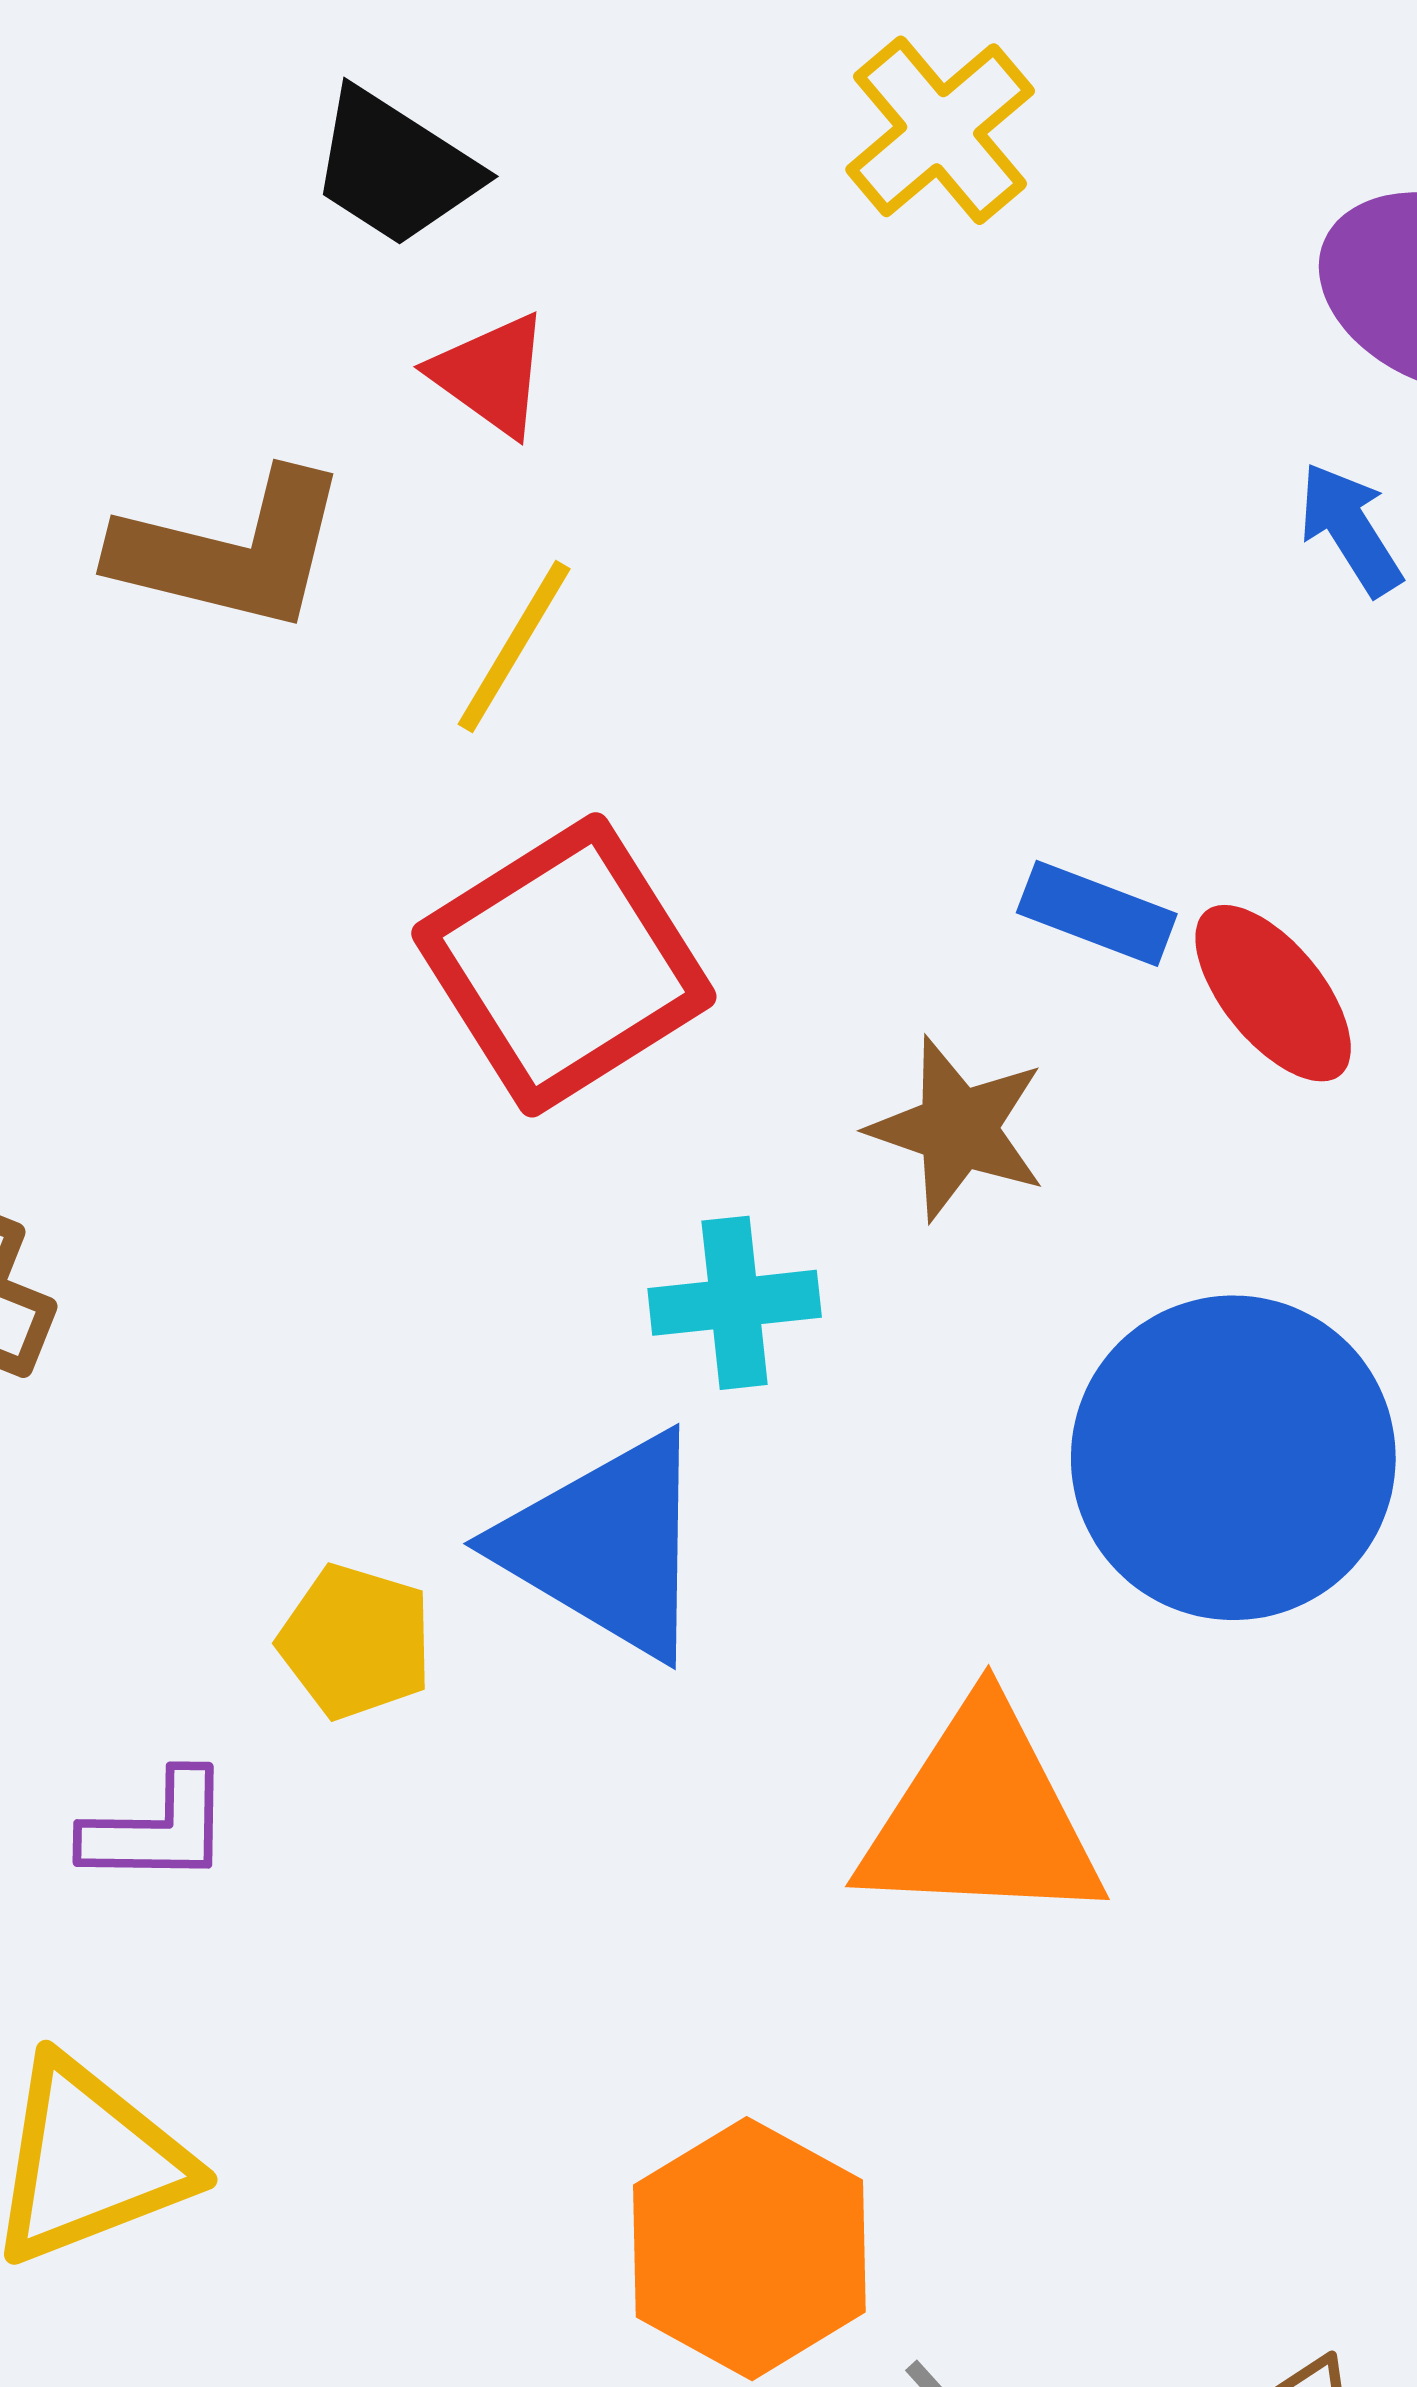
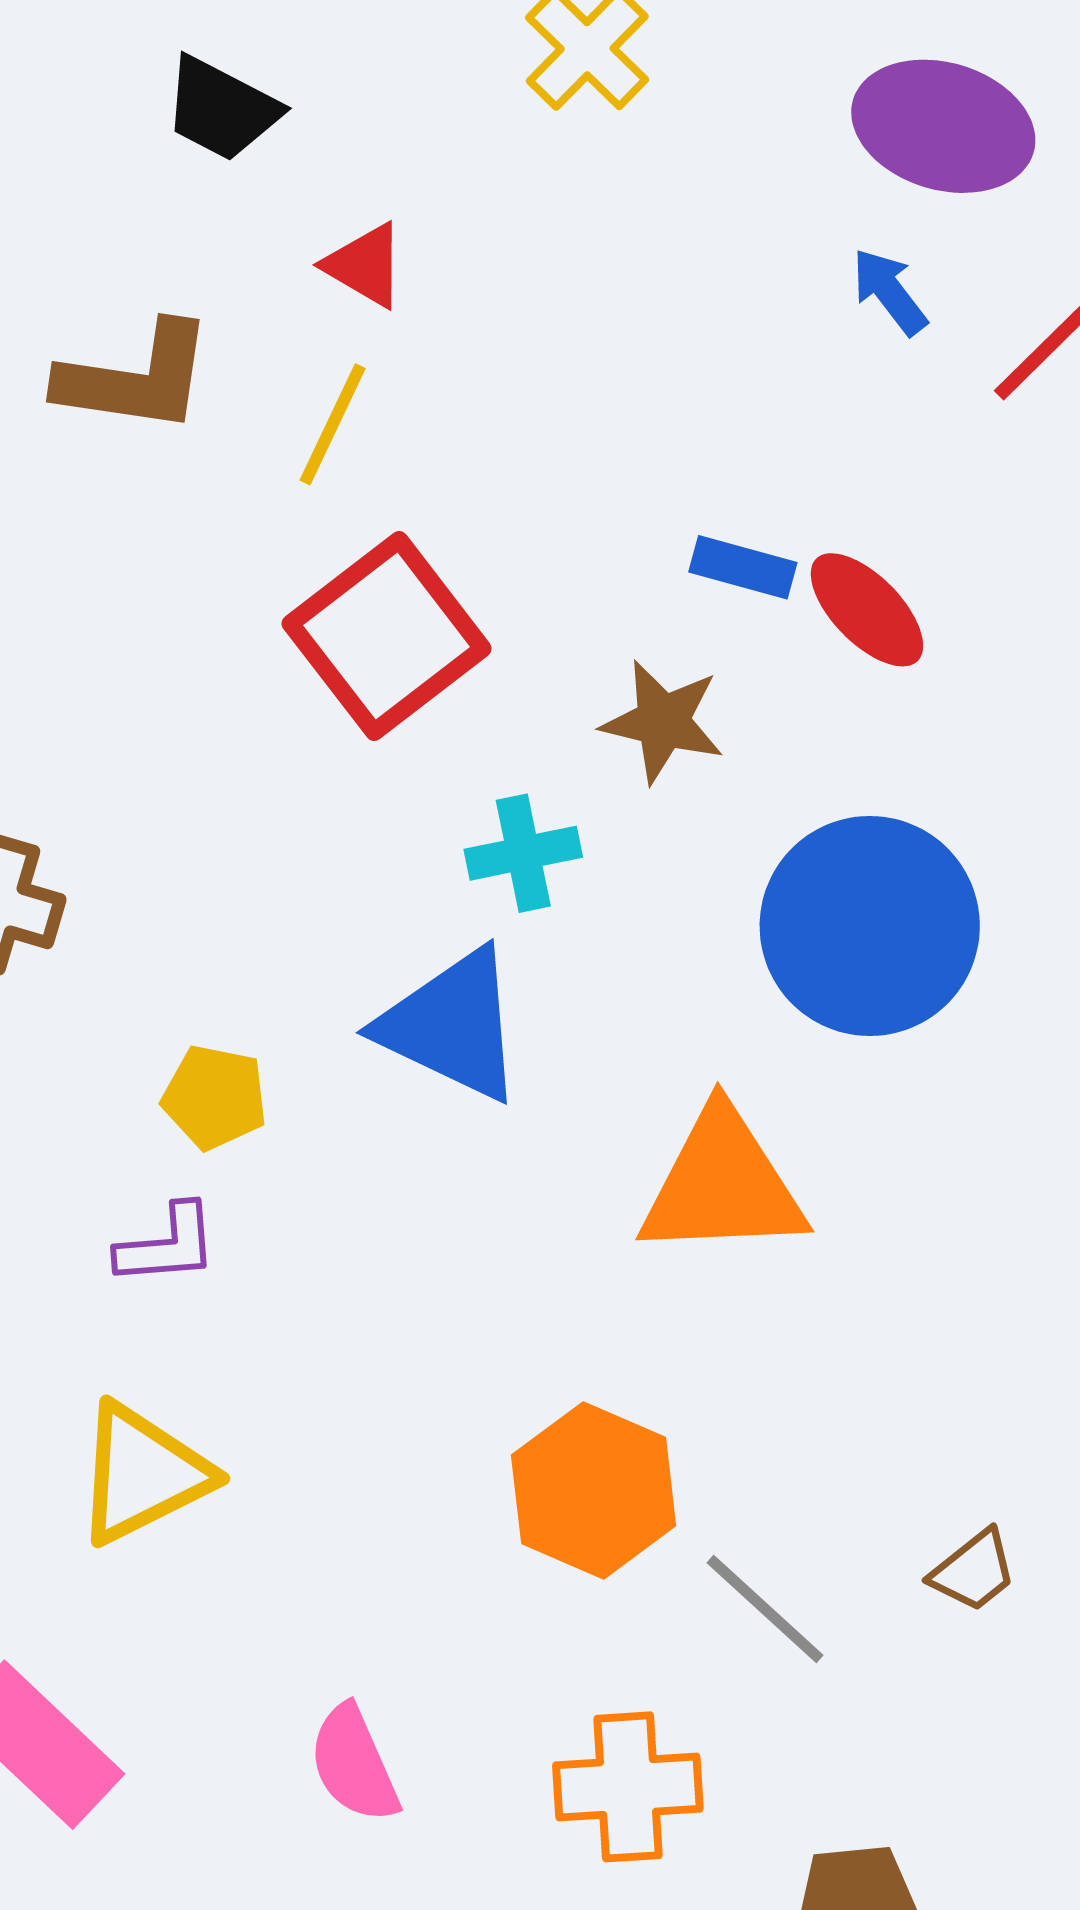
red triangle: (491, 374) -> (365, 265), moved
yellow pentagon: (356, 1642) -> (215, 1097), moved

